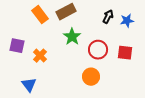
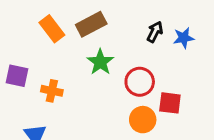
red square: (125, 53) -> (170, 103), moved
orange cross: (40, 56) -> (52, 91), turned -32
orange circle: (91, 77) -> (143, 120), moved

